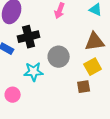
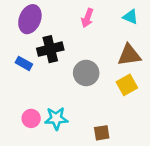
cyan star: (34, 72) -> (56, 118), moved
brown square: (84, 87) -> (102, 133), moved

